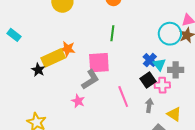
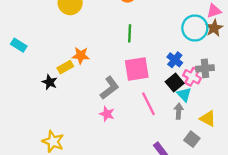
yellow rectangle: (53, 58) -> (65, 67), size x0.6
pink square: (99, 63) -> (137, 69), moved
cyan triangle: (159, 64) -> (184, 94), moved
pink cross: (162, 85) -> (192, 77), moved, turned 35
pink star: (78, 101) -> (107, 114), moved

